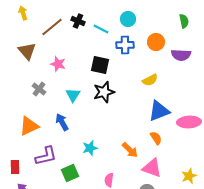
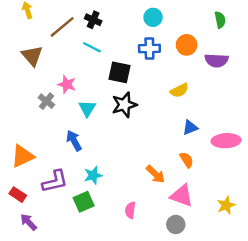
cyan line: (101, 29) -> (92, 47), moved
pink star: (58, 64) -> (67, 84), moved
blue triangle: (159, 111) -> (190, 127), size x0.6
orange triangle: (29, 126) -> (23, 156), moved
cyan star: (90, 148) -> (93, 175), moved
red rectangle: (15, 167) -> (18, 195), turned -56

